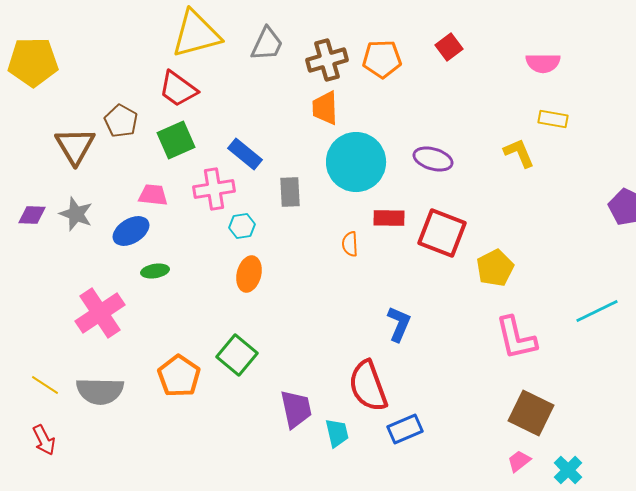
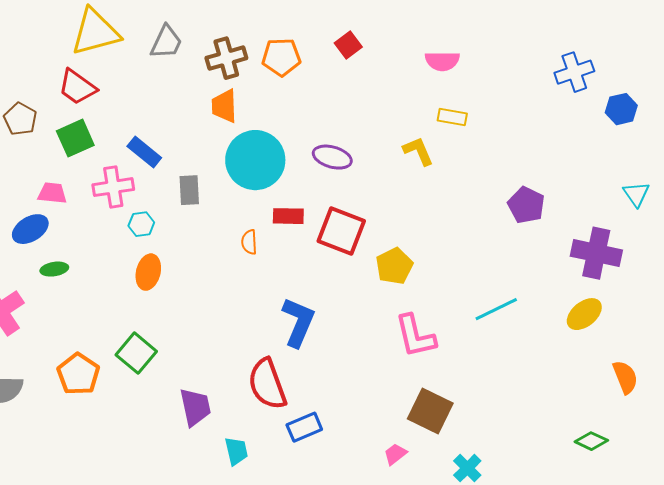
blue L-shape: (399, 324) -> (298, 322), size x1.4
cyan trapezoid: (337, 433) -> (236, 451), moved
pink trapezoid: (519, 461) -> (395, 454), moved

